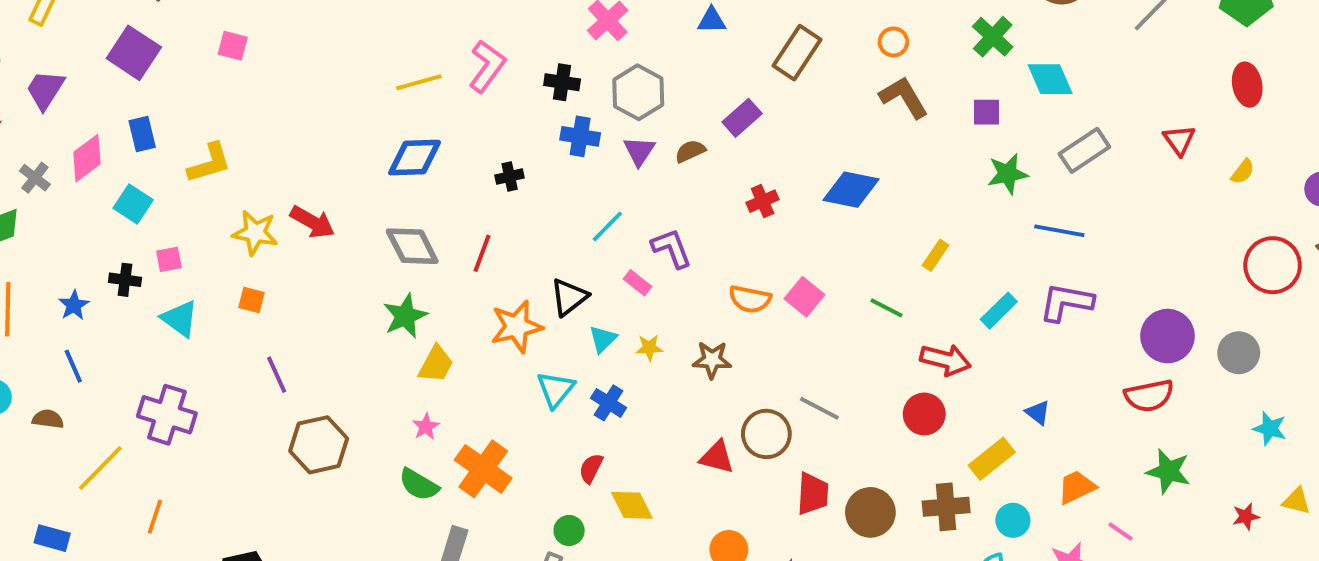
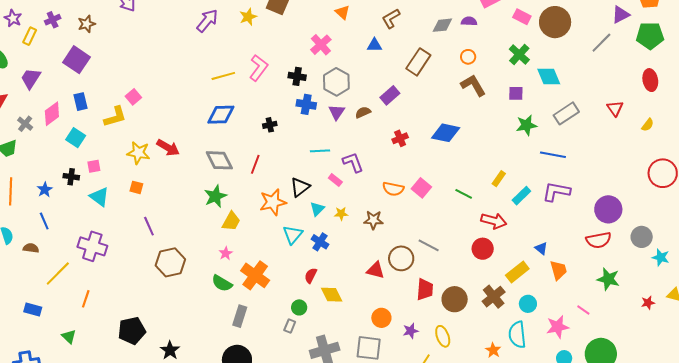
pink square: (233, 46) -> (133, 97), moved, turned 35
cyan line: (607, 226) -> (320, 151), turned 42
yellow rectangle: (936, 255) -> (499, 179), moved
gray circle: (1239, 353) -> (642, 237), moved
orange trapezoid: (1077, 487) -> (558, 270), moved, turned 100
brown cross: (946, 507) -> (494, 297), turned -35

